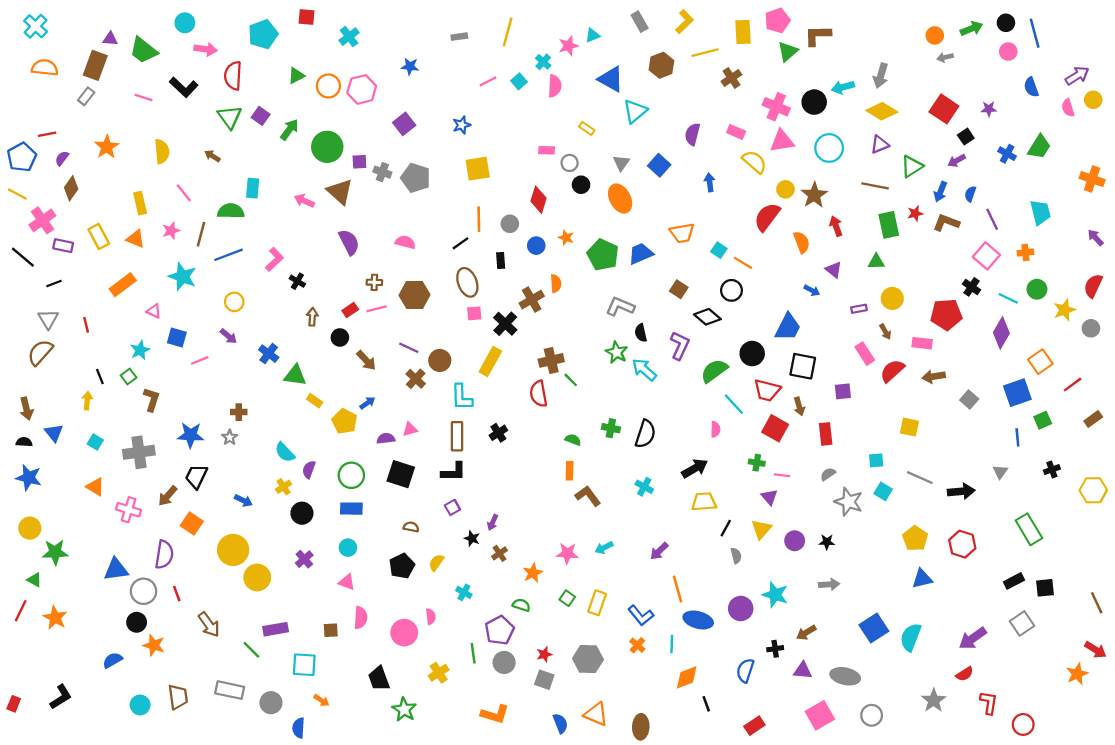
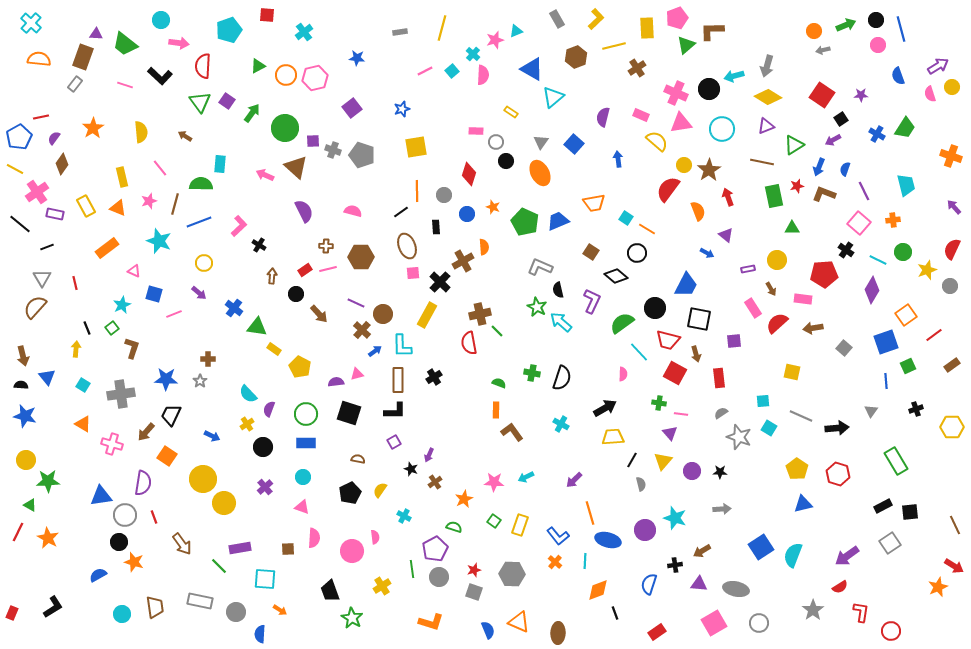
green triangle: (876, 262) -> (792, 228), moved
blue arrow: (367, 403) -> (375, 351), moved

